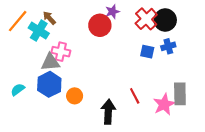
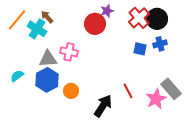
pink cross: (61, 52) -> (69, 52), moved
cyan semicircle: (18, 90) -> (17, 76), moved
gray rectangle: (180, 94) -> (171, 89), turned -40
black arrow: (108, 112) -> (103, 106), turned 30

